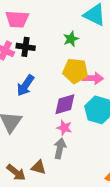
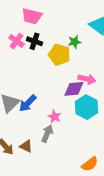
yellow pentagon: (75, 71) -> (59, 55), moved
blue arrow: (25, 86) -> (28, 103), moved
purple diamond: (65, 104) -> (74, 89), moved

